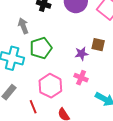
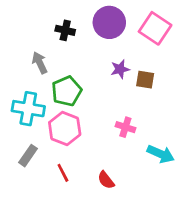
purple star: (82, 54) -> (120, 69), moved
pink hexagon: (50, 86) -> (65, 128), moved

